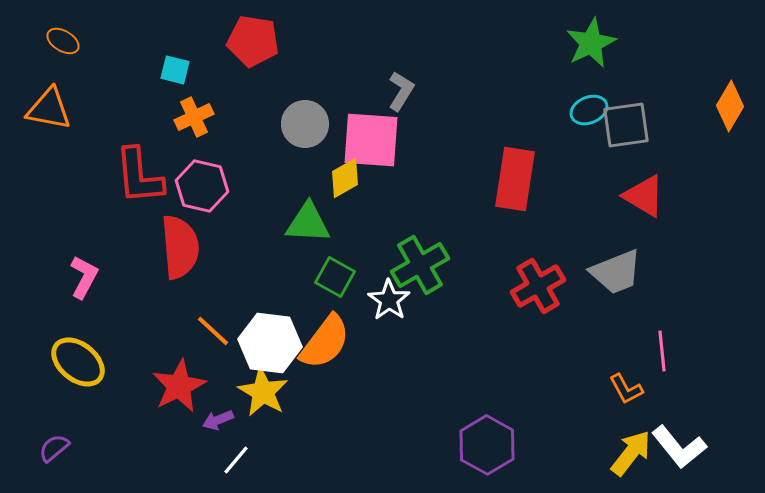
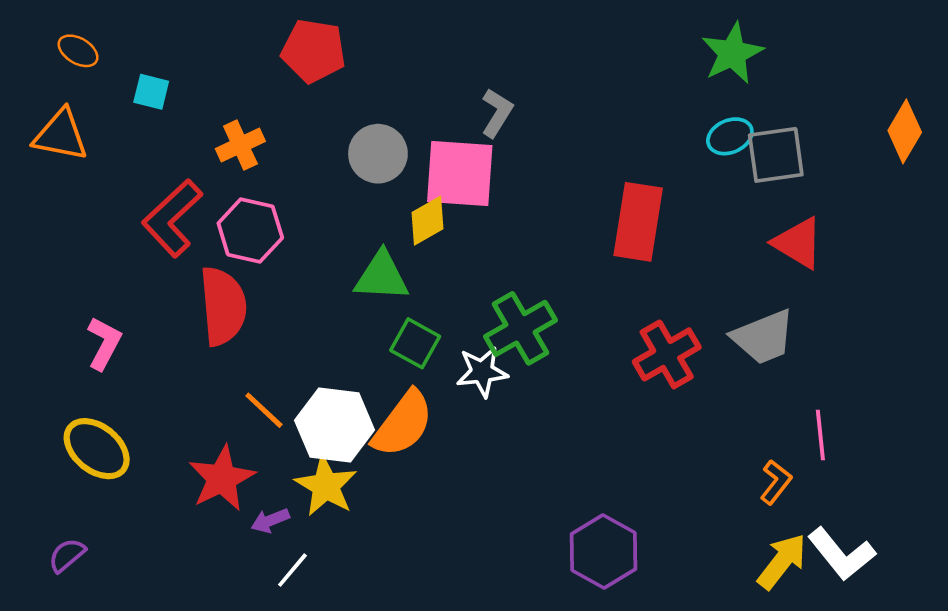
cyan square: (175, 70) -> (151, 92), moved
red L-shape: (139, 176) -> (172, 218), turned 52
white star: (389, 300) -> (482, 372), turned 30
orange L-shape: (626, 389) -> (776, 482), turned -114

